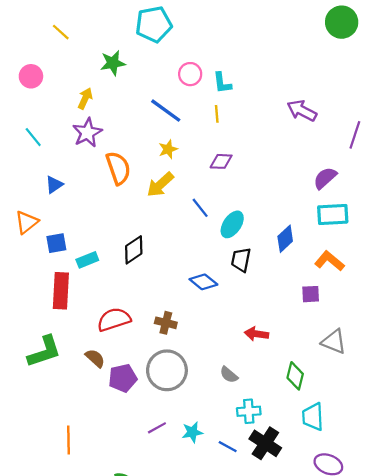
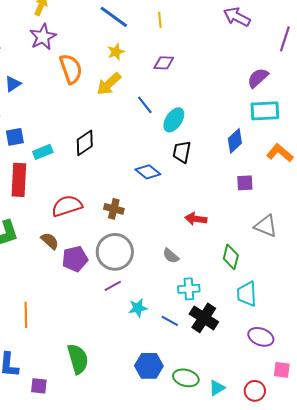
blue diamond: (285, 239) -> (235, 141), moved
orange L-shape: (329, 261) -> (280, 153), moved
purple line: (157, 428) -> (113, 286), moved

